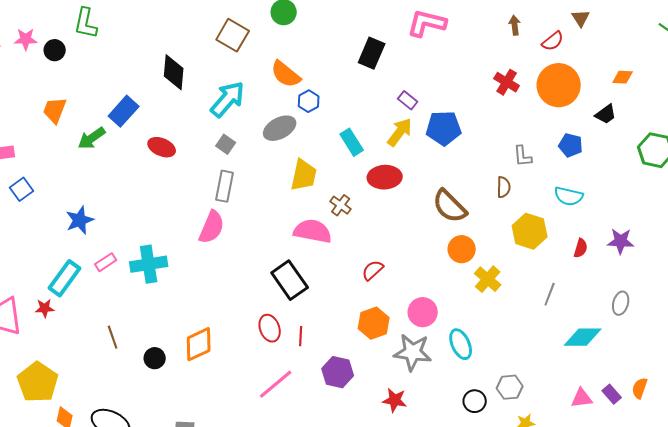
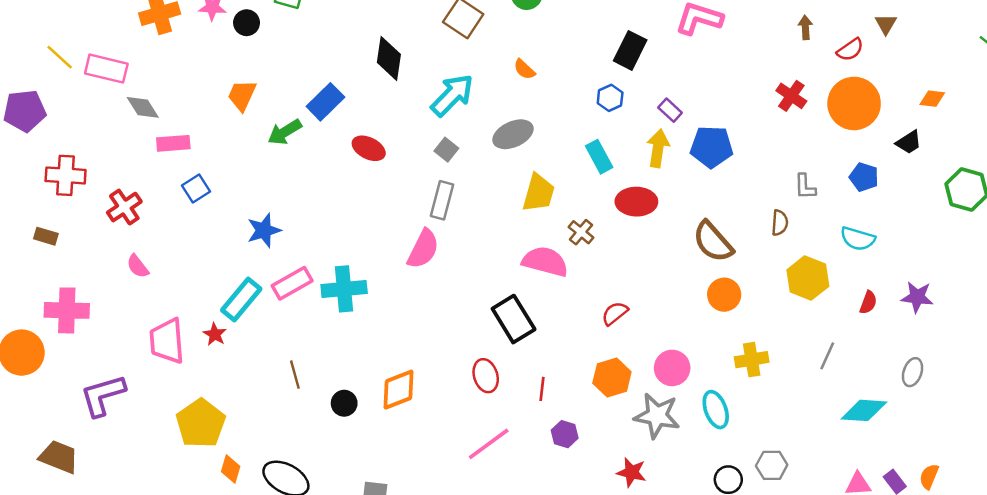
orange semicircle: (286, 74) -> (524, 69), size x0.6
blue hexagon: (309, 101) -> (610, 98), moved
yellow arrow: (400, 132) -> (658, 148), turned -32
pink rectangle: (106, 262) -> (292, 283), size x1.5
yellow cross: (488, 279) -> (752, 360), moved, turned 36
red star: (45, 308) -> (215, 334), turned 30
red line: (301, 336) -> (542, 389), moved
purple hexagon: (338, 372) -> (565, 434), size x0.7

